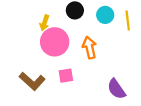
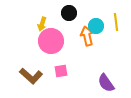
cyan circle: (105, 15) -> (96, 26), moved
orange arrow: (89, 47) -> (87, 36), moved

